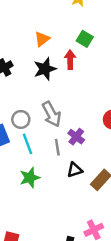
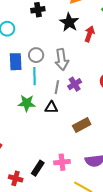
red arrow: (70, 60) -> (89, 34), moved
black star: (45, 69) -> (69, 22), turned 30
black triangle: (75, 170) -> (51, 107), moved

